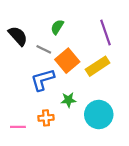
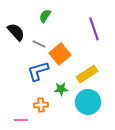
green semicircle: (57, 27) -> (45, 16), moved
yellow rectangle: (98, 66) -> (87, 74), moved
pink line: (18, 127) -> (21, 120), moved

